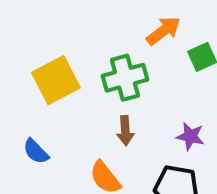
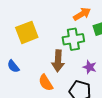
green cross: (125, 78) -> (73, 39), moved
brown arrow: (125, 131) -> (58, 61), size x1.5

